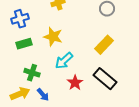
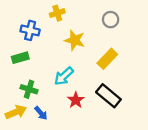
blue cross: (20, 19) -> (30, 30), moved, turned 30
yellow star: (53, 37) -> (75, 40), moved

